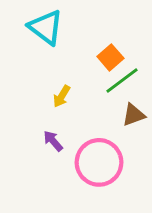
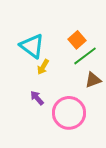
cyan triangle: (46, 27) -> (32, 46), moved

